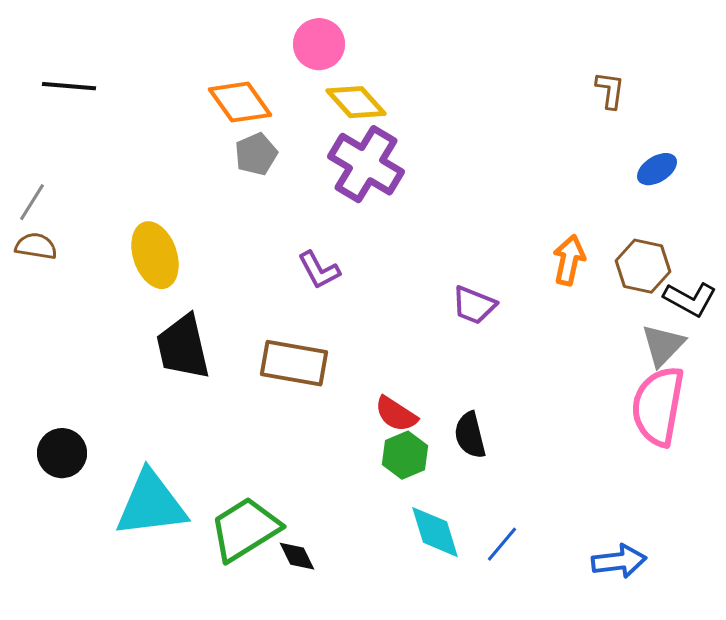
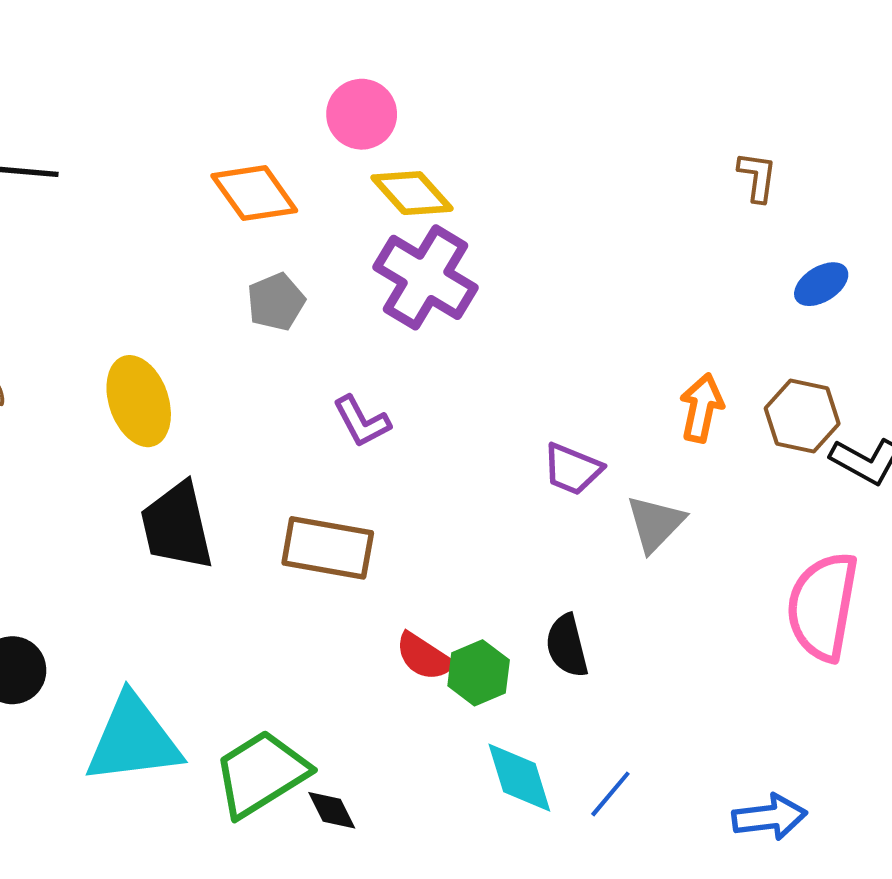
gray pentagon: (256, 154) -> (276, 302), moved
gray triangle: (663, 345) -> (655, 523), moved
red semicircle: (396, 414) -> (424, 657), moved

